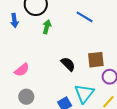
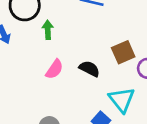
pink semicircle: (22, 70) -> (54, 69), moved

